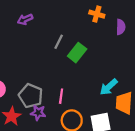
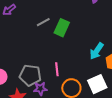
gray line: (59, 42) -> (43, 22), turned 48

